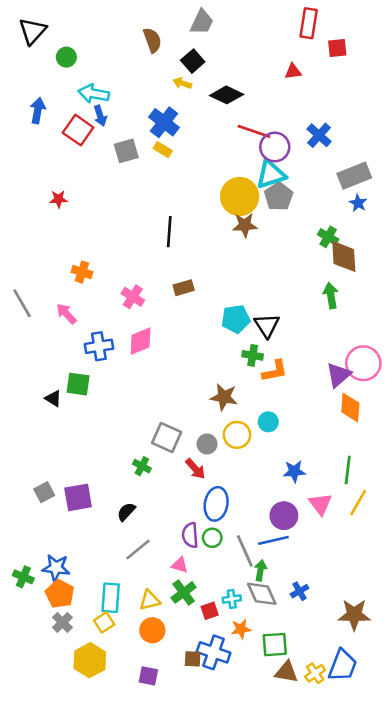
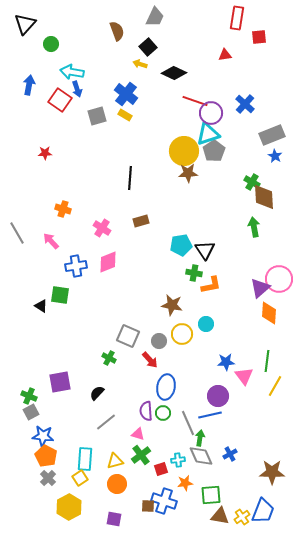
gray square: (44, 492) -> (31, 412), moved
pink triangle: (320, 504) -> (244, 376), moved
green cross: (23, 577) -> (29, 396), moved

